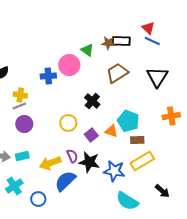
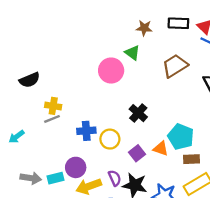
black rectangle: (121, 41) -> (178, 23), moved
brown star: (108, 43) -> (144, 28), moved
brown trapezoid: (117, 73) -> (175, 66), moved
blue cross: (48, 76) -> (86, 131), moved
purple circle: (24, 124) -> (76, 167), moved

